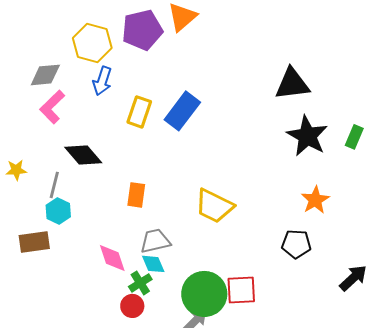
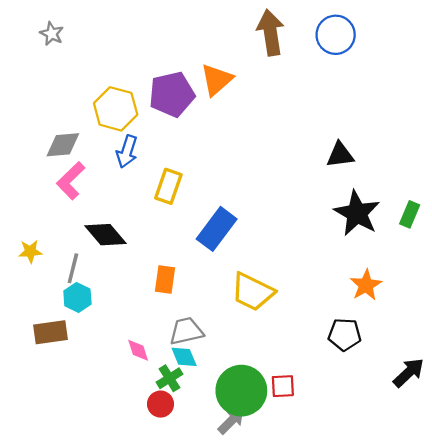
black triangle: (292, 84) -> (340, 155), size x0.7
blue rectangle: (182, 111) -> (217, 229), moved
pink diamond: (112, 258) -> (138, 350), size x0.7
red square: (241, 290) -> (283, 386), size x0.7

